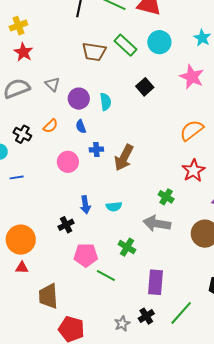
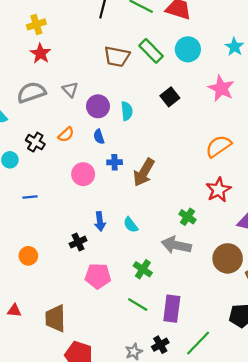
blue line: (17, 177) -> (30, 197), moved
cyan semicircle: (114, 207) -> (131, 225), turned 56
orange circle: (21, 240) -> (28, 256), size x0.6
red triangle: (22, 268) -> (14, 311), moved
green line: (106, 275) -> (138, 305), moved

